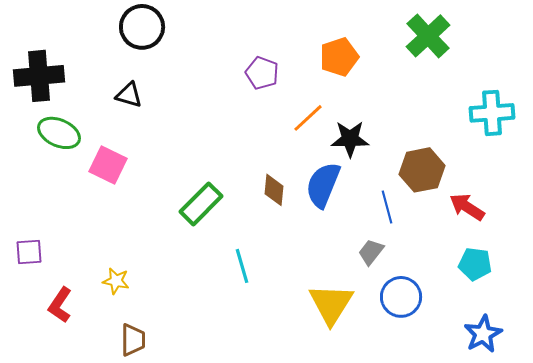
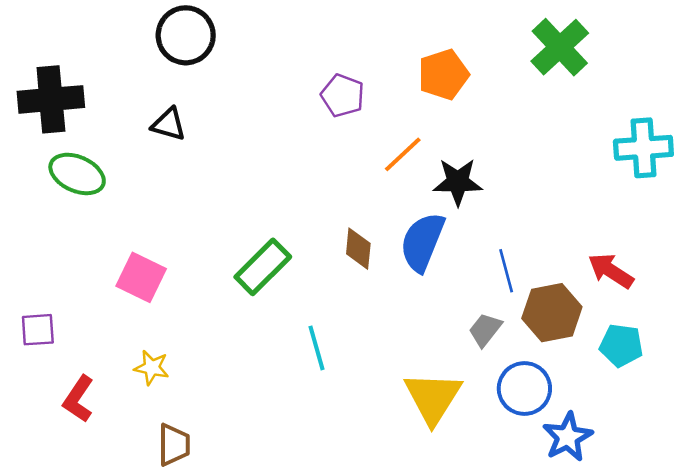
pink square: (108, 165) -> (141, 277), moved
brown hexagon: (422, 170) -> (552, 313), moved
blue star: (483, 334) -> (568, 437), moved

